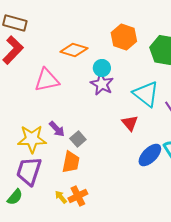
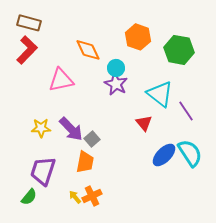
orange diamond: (74, 50) -> (88, 50), turned 48
purple arrow: (57, 129) -> (71, 129), size x1.5
yellow star: (32, 139) -> (41, 128), moved, size x0.7

